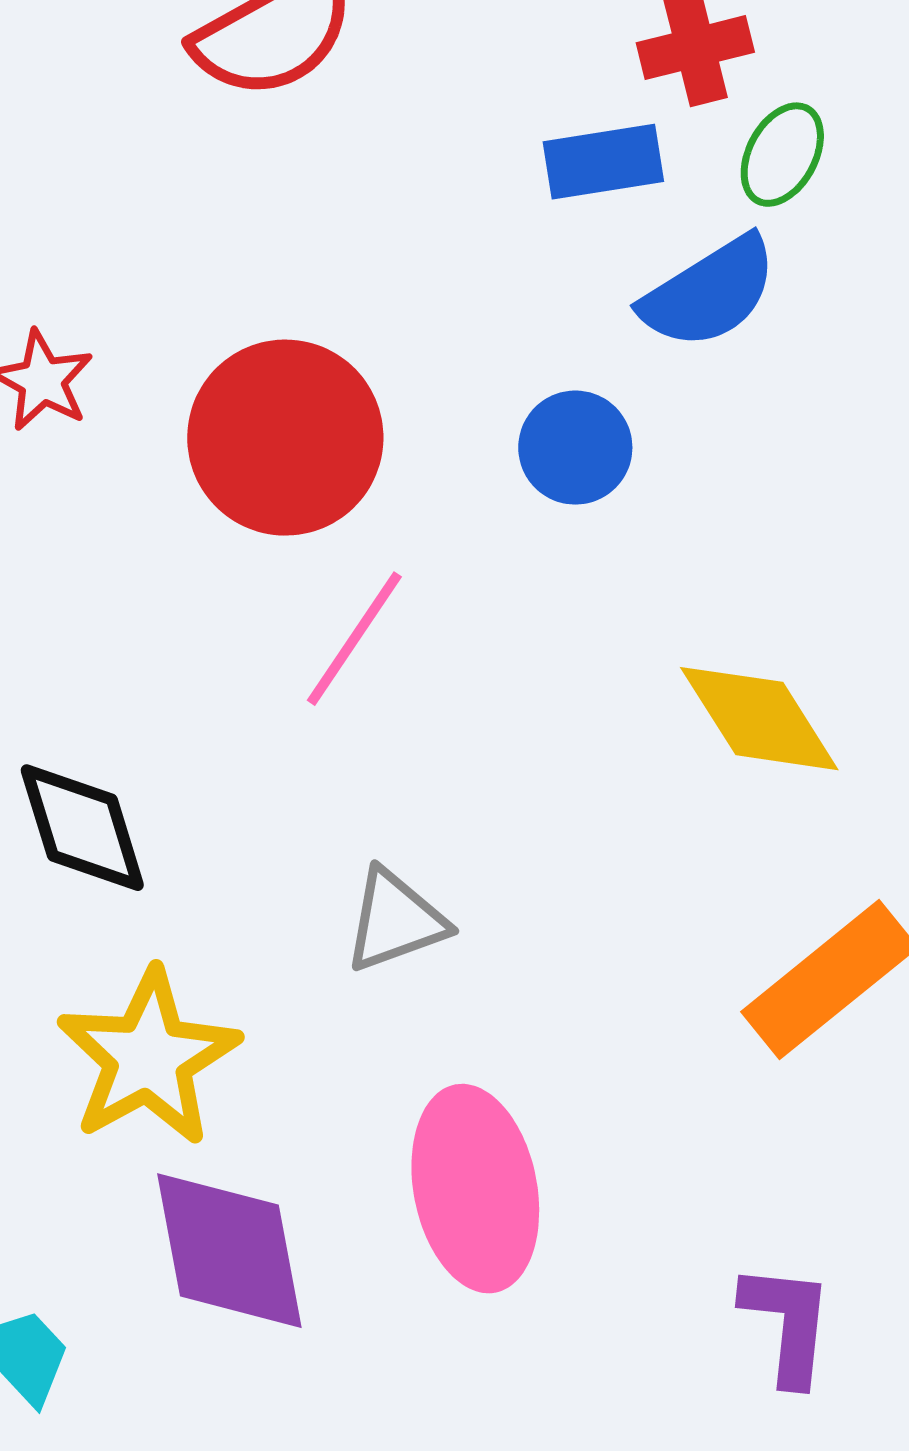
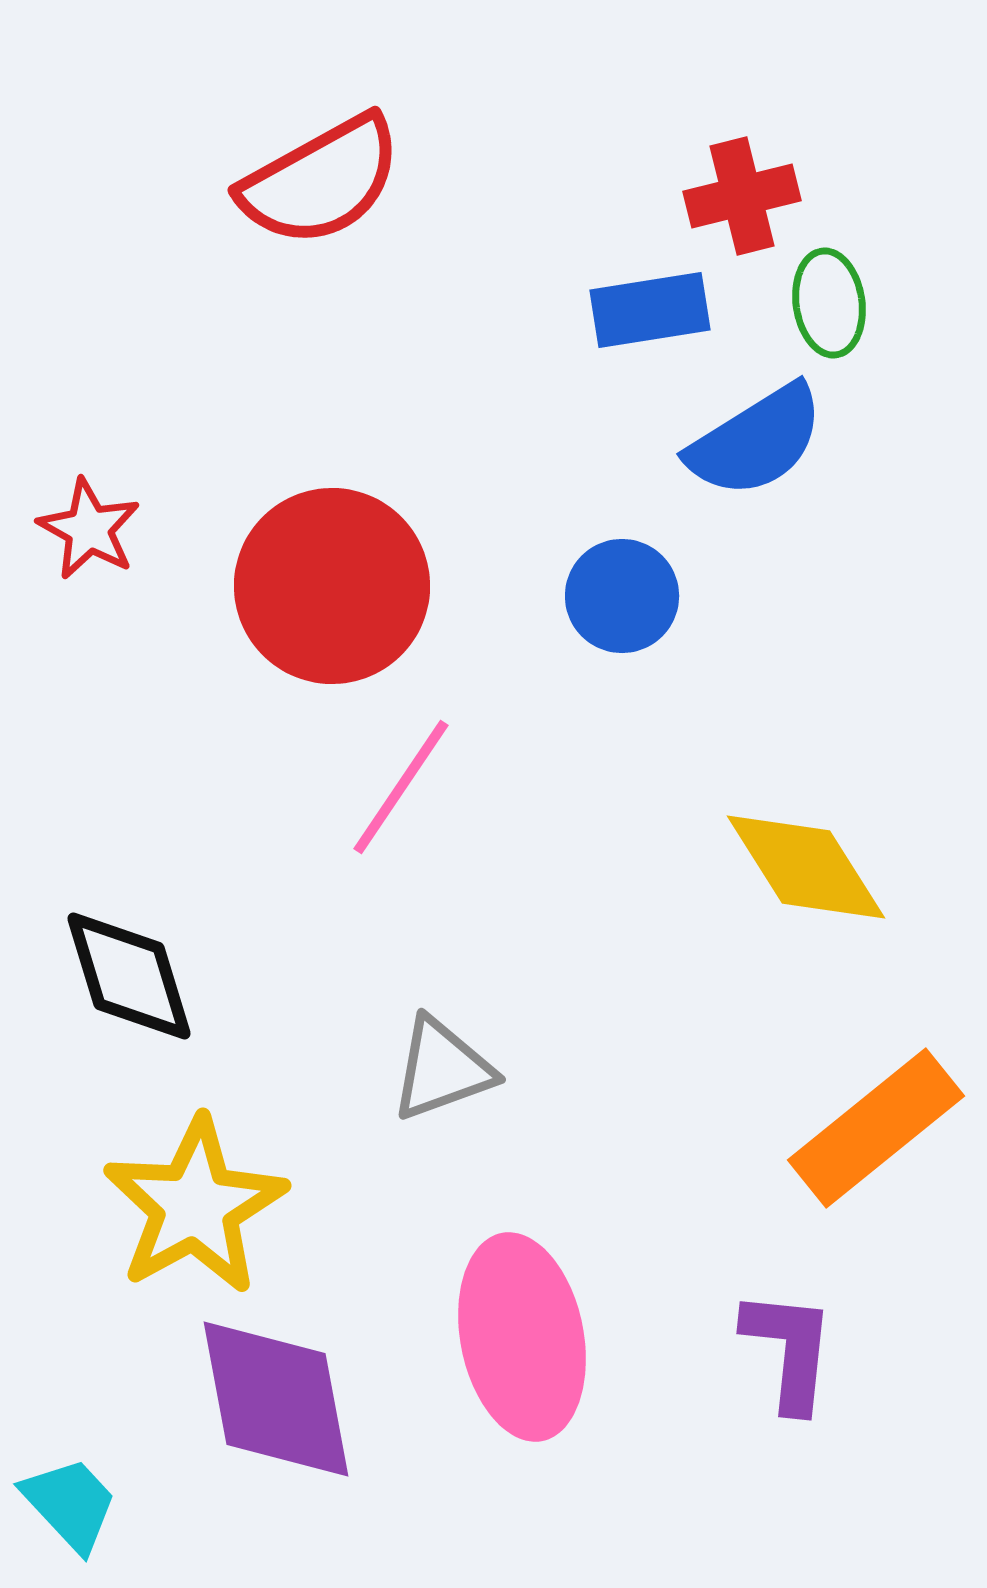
green ellipse: (782, 155) -> (829, 303), turned -36
purple L-shape: (787, 1324) -> (789, 1350), moved

